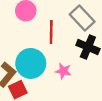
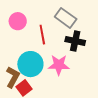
pink star: (63, 71) -> (59, 65), size x1.5

